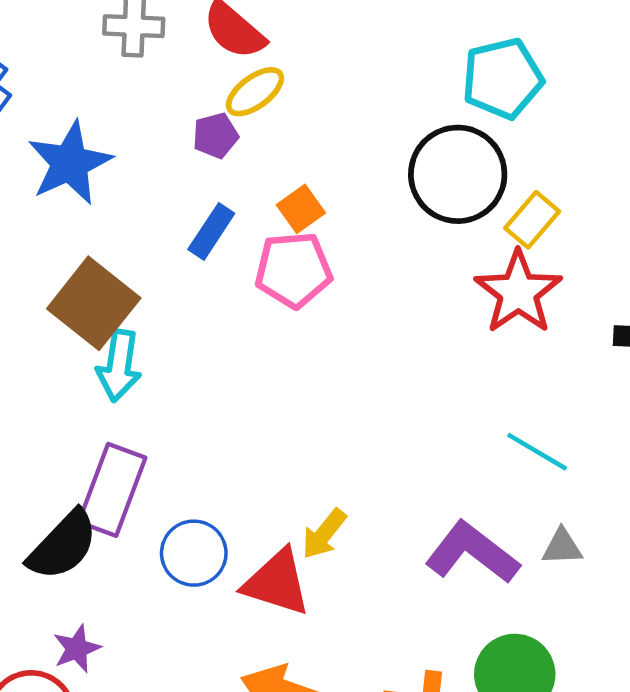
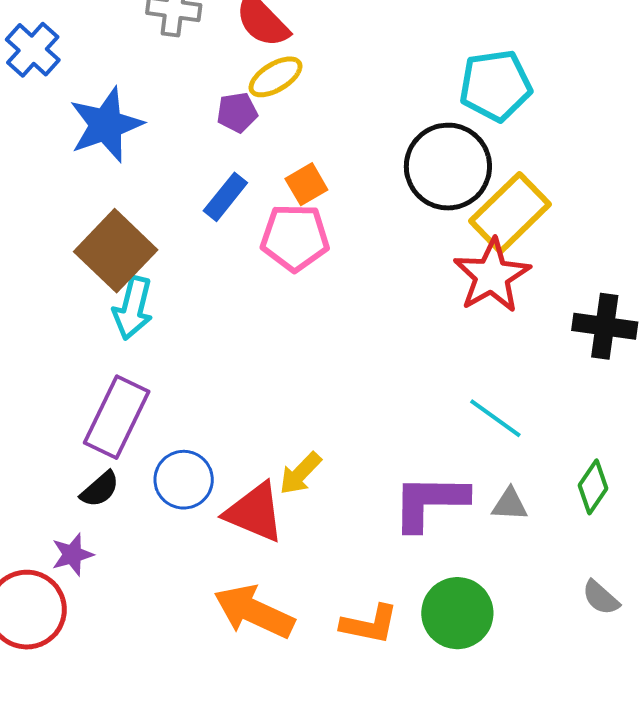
yellow rectangle: (532, 220) -> (510, 213), size x1.6
black semicircle: (63, 545) -> (100, 489), moved, size x0.6
purple L-shape: (472, 553) -> (430, 502), turned -42

